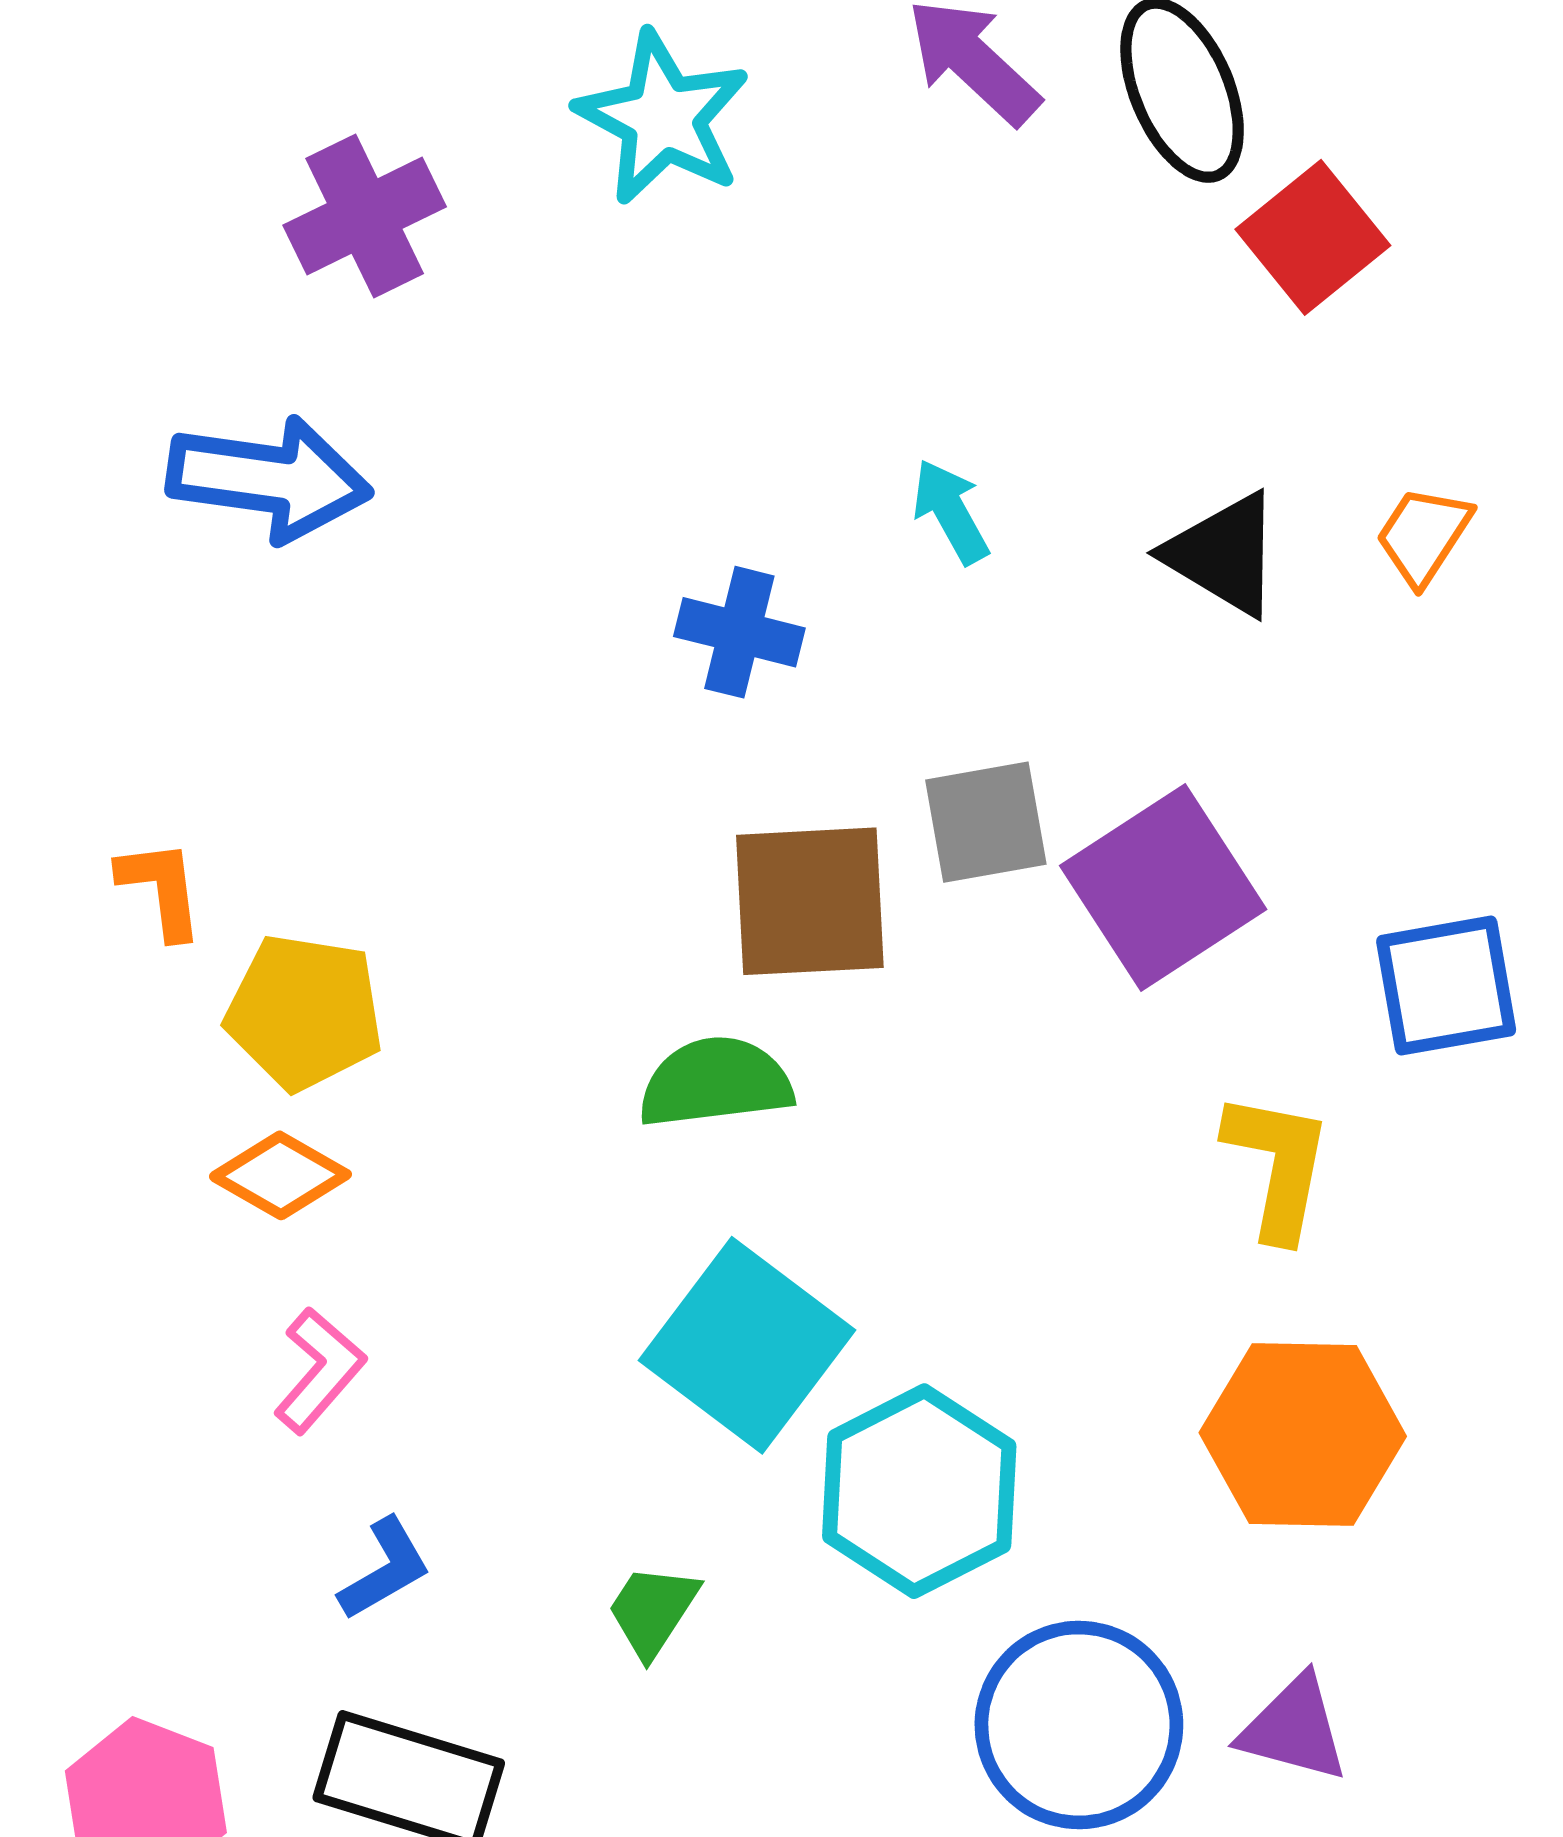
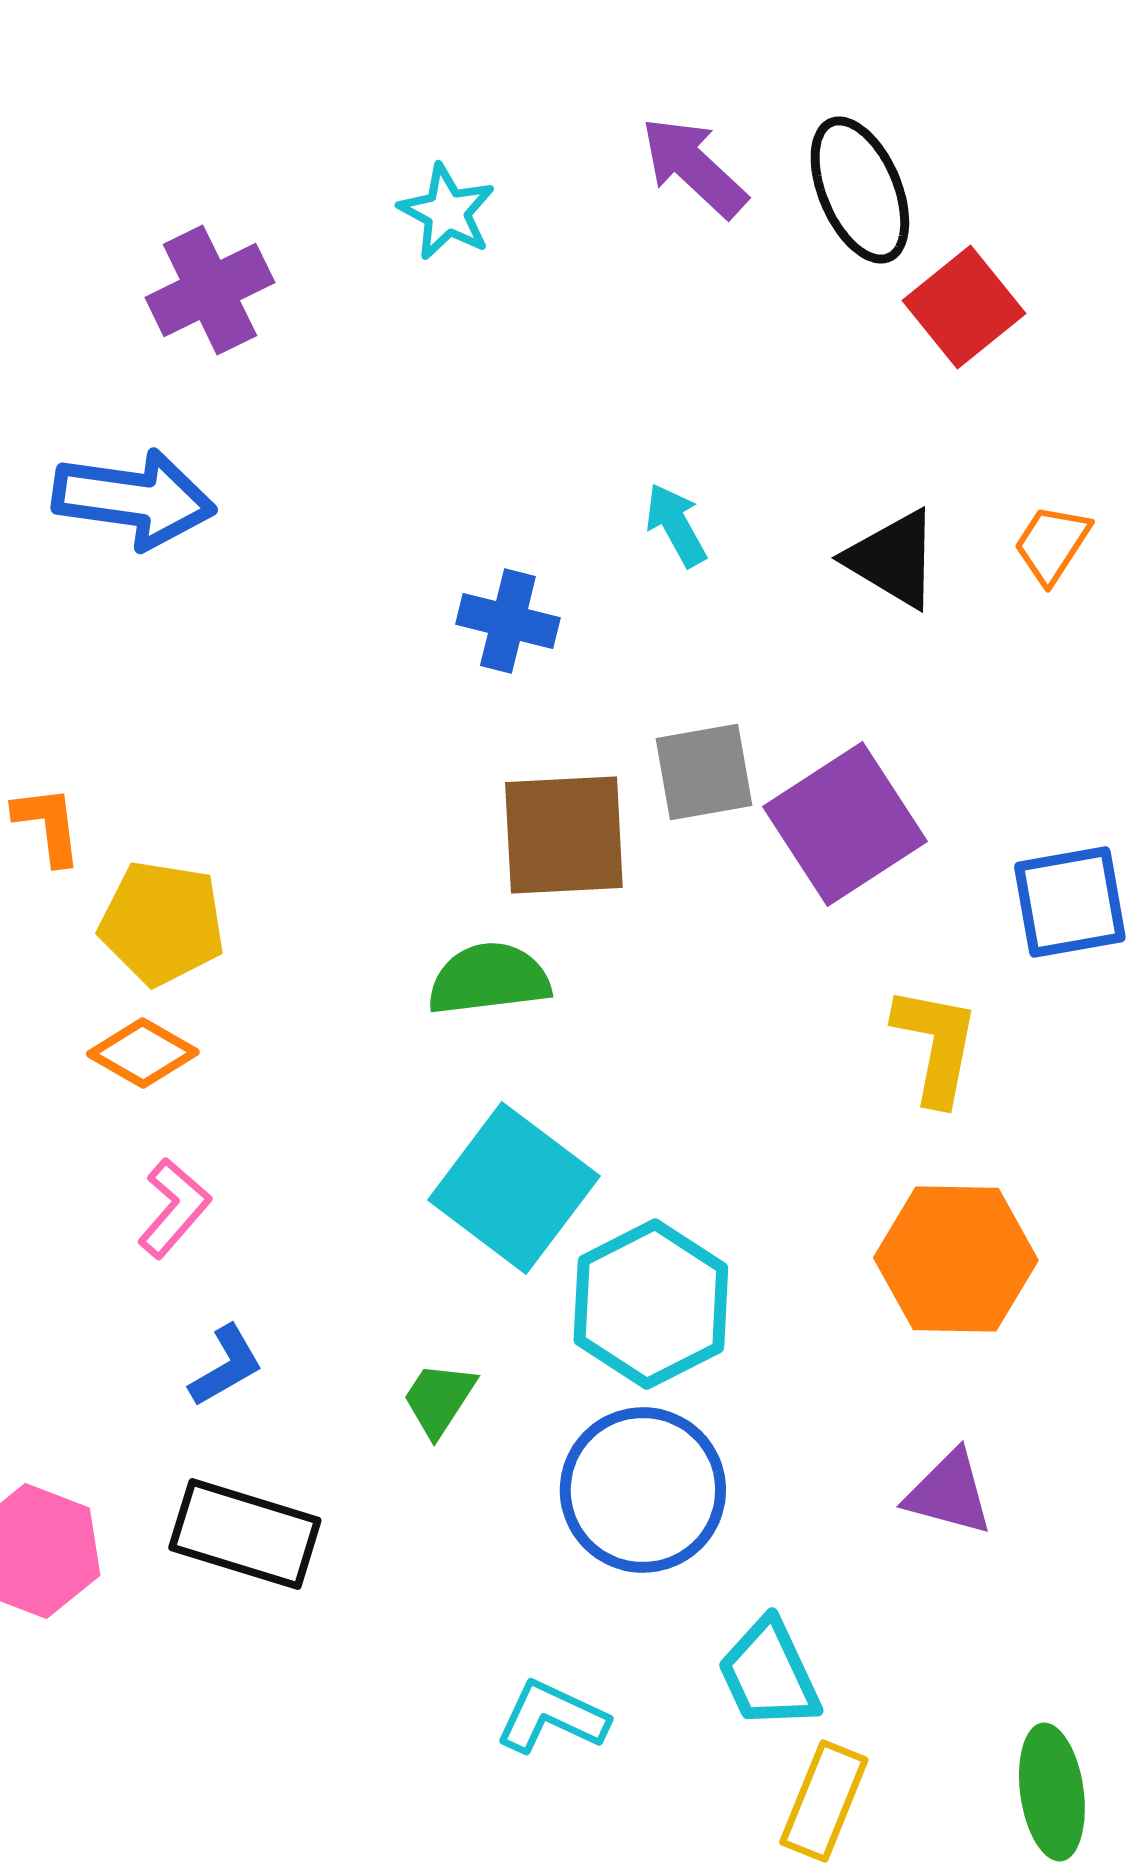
cyan star: (663, 118) -> (447, 212), size x0.7
blue circle: (1079, 1725) -> (643, 1490), moved

